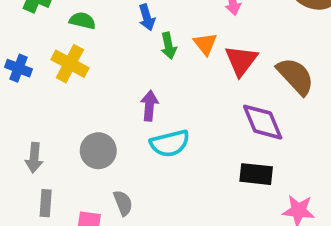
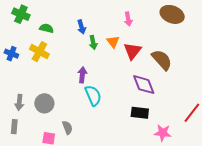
cyan semicircle: (170, 143) -> (93, 95), turned -100
gray circle: (98, 151) -> (44, 103), moved
gray rectangle: (46, 203) -> (14, 127), moved

